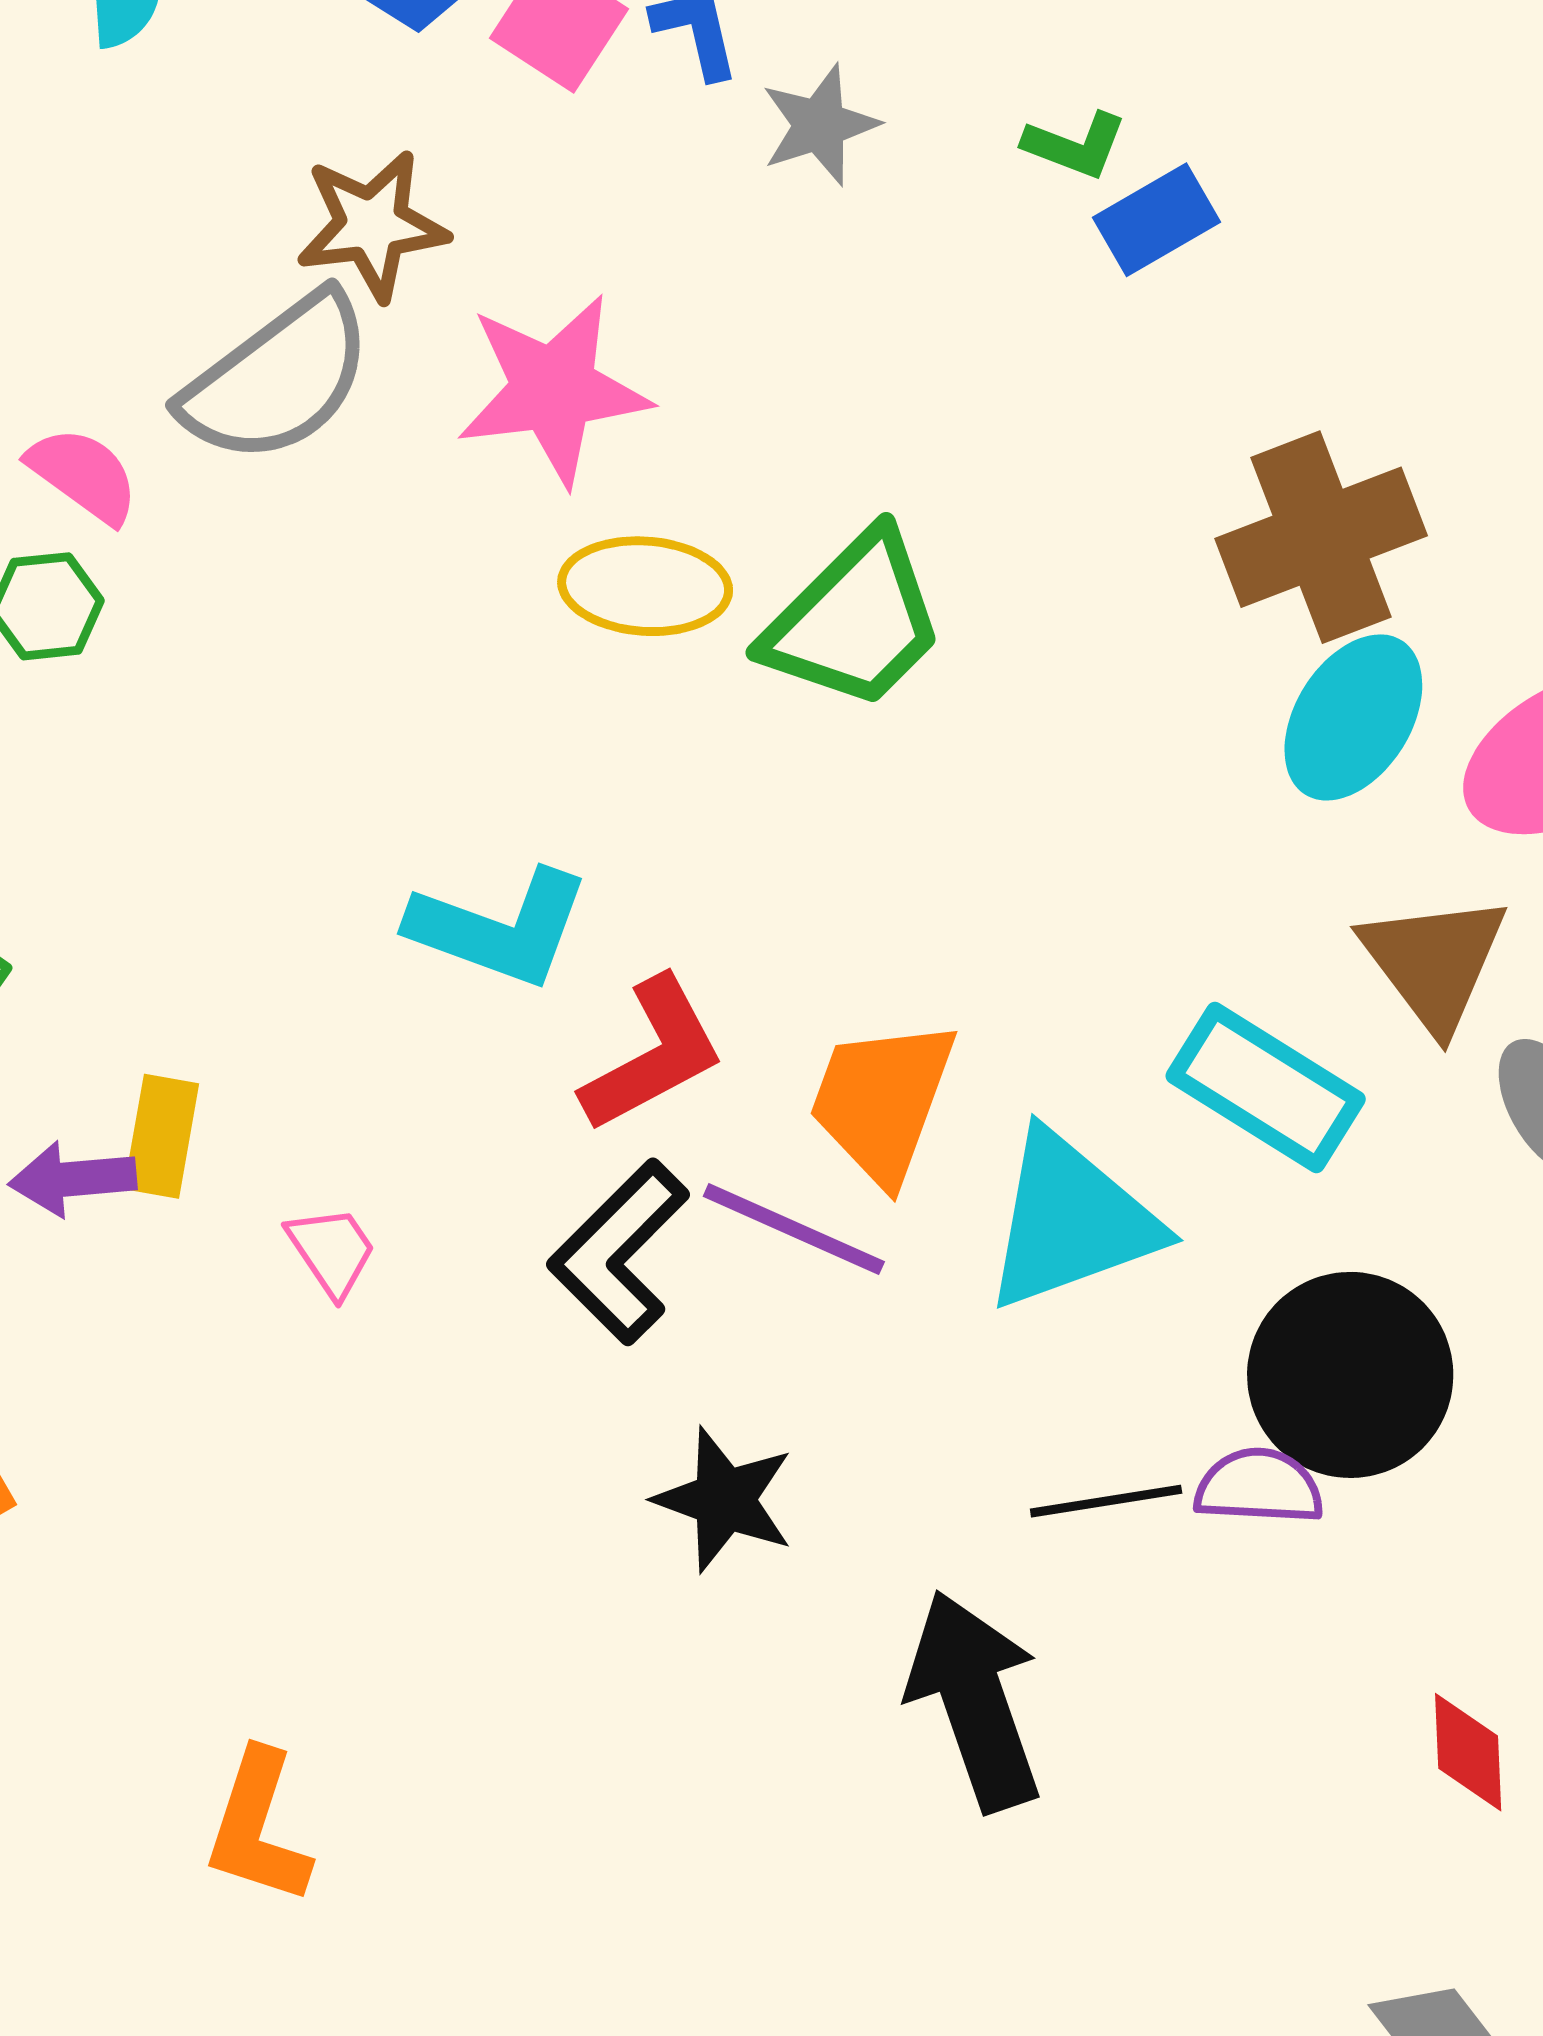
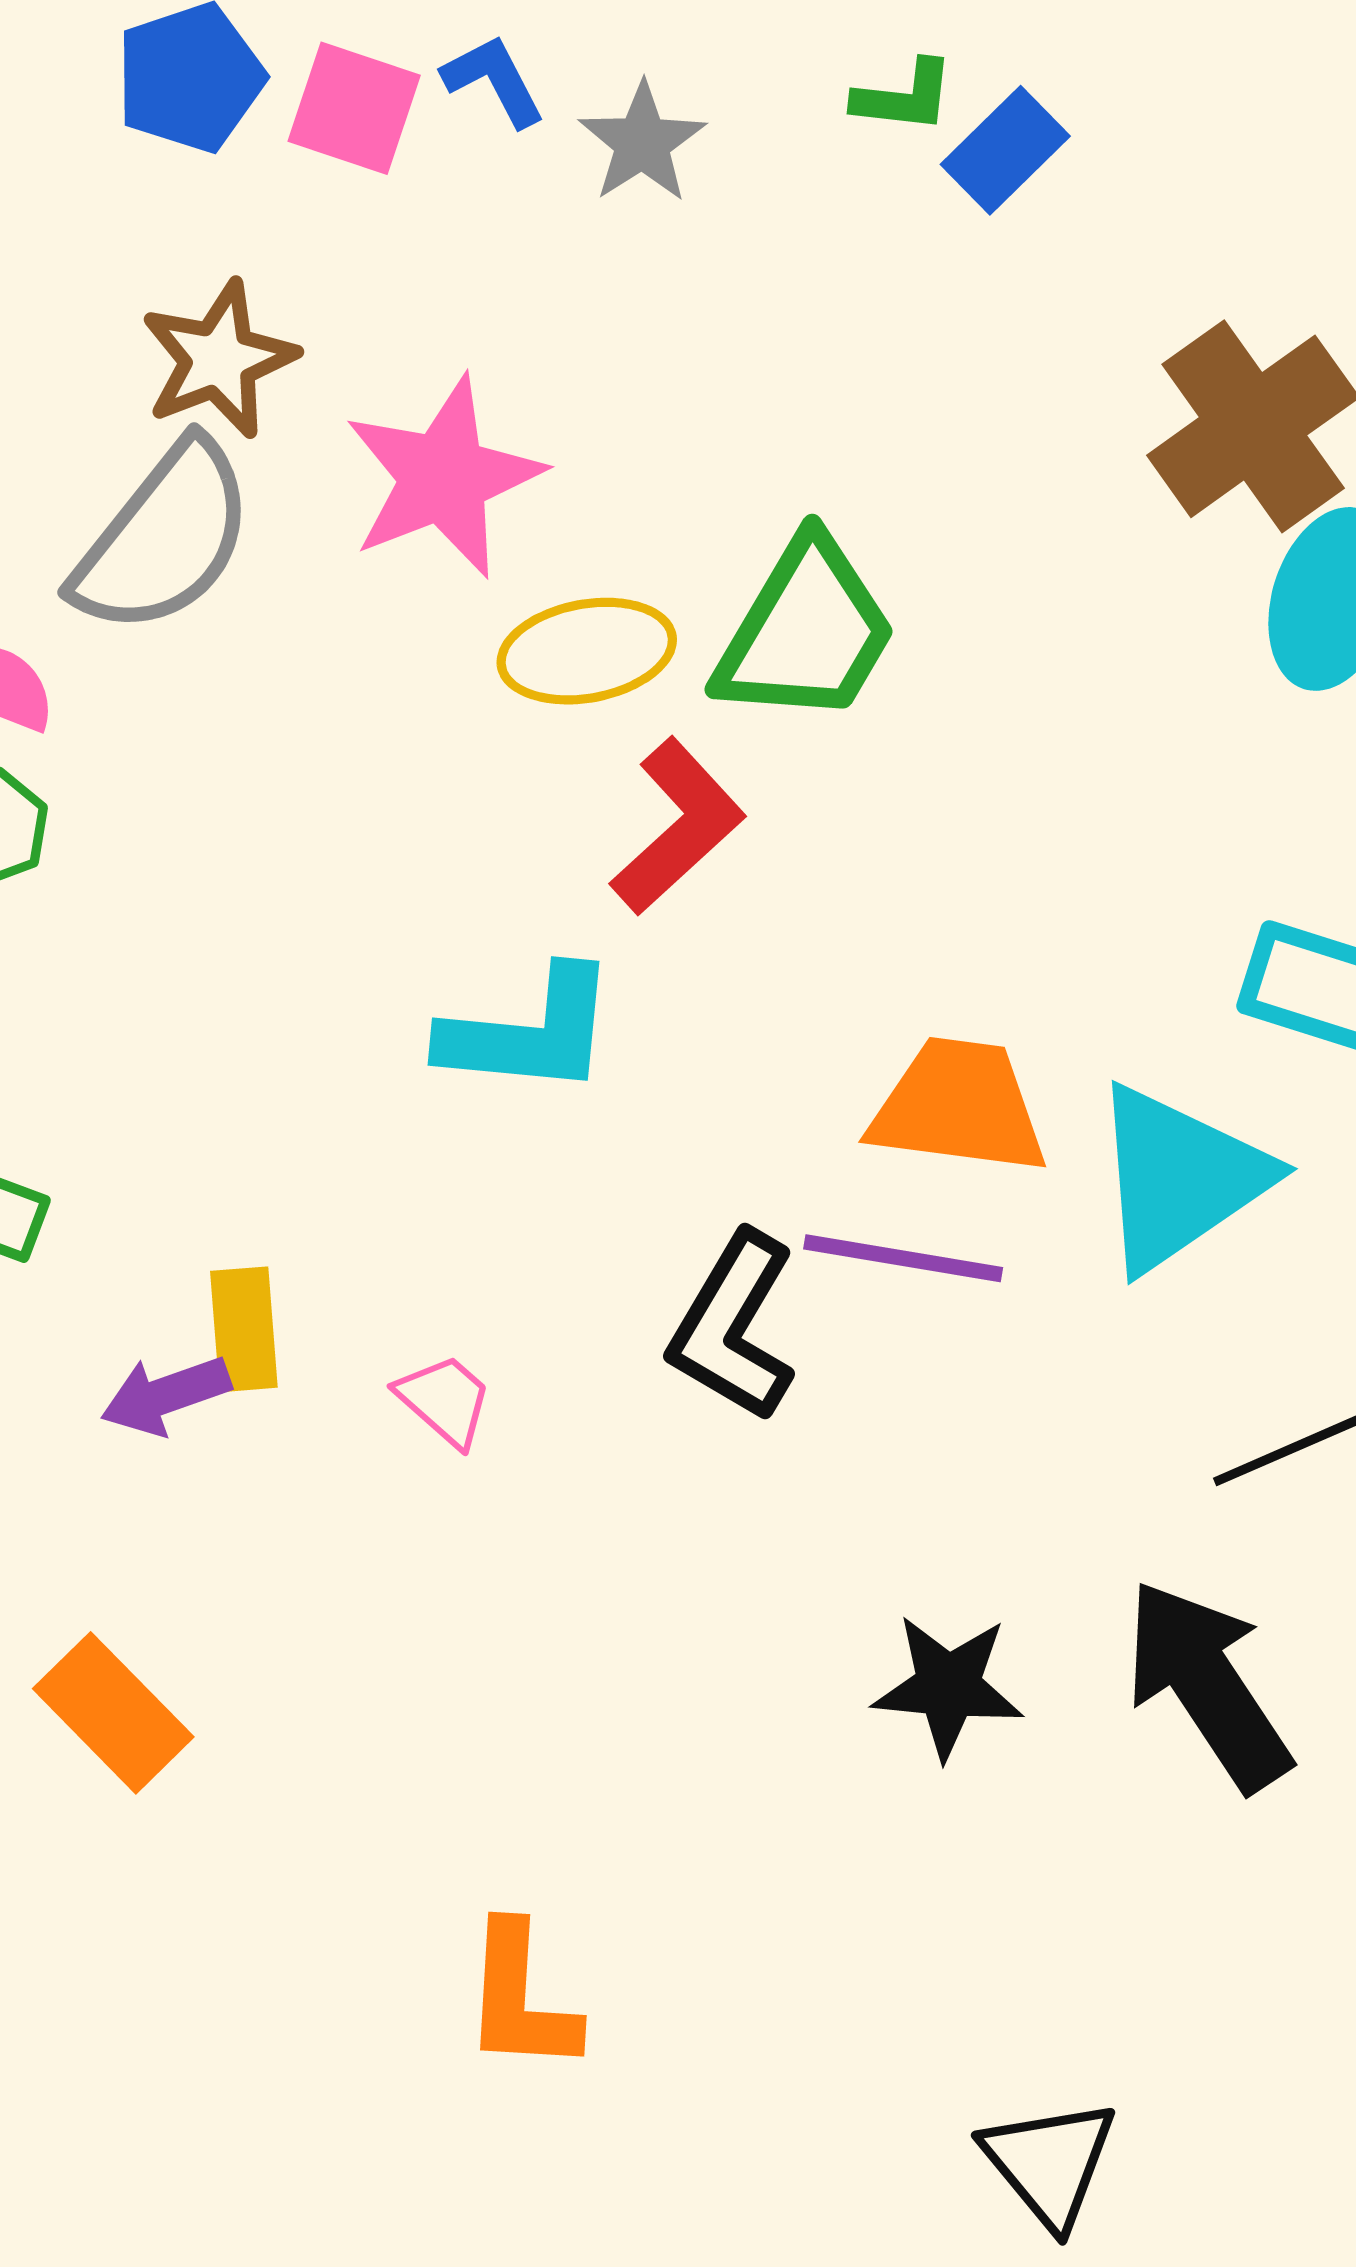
red L-shape: (653, 1055) -> (678, 826), moved
orange trapezoid: (882, 1101) -> (959, 1107), turned 92
black star: (724, 1500) -> (948, 1687), moved

